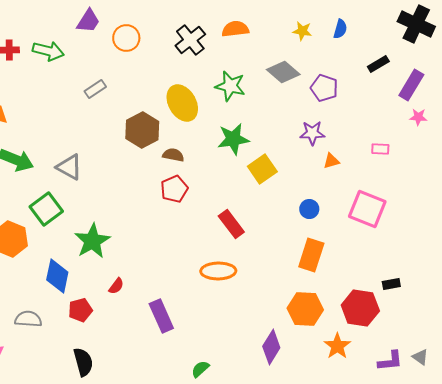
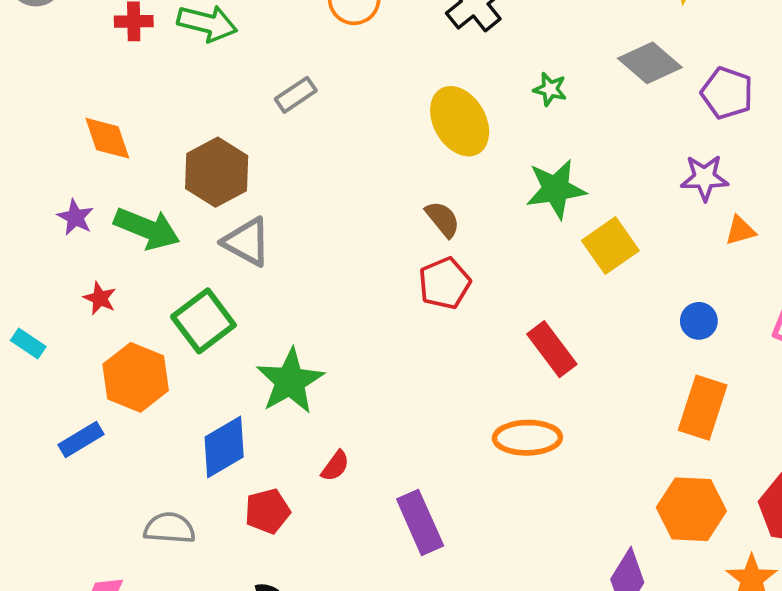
green star: (230, 86) -> (550, 89), size x0.6
brown hexagon: (142, 130) -> (217, 172), moved
brown semicircle: (173, 155) -> (443, 219), turned 40
blue diamond: (57, 276) -> (224, 447), turned 48

